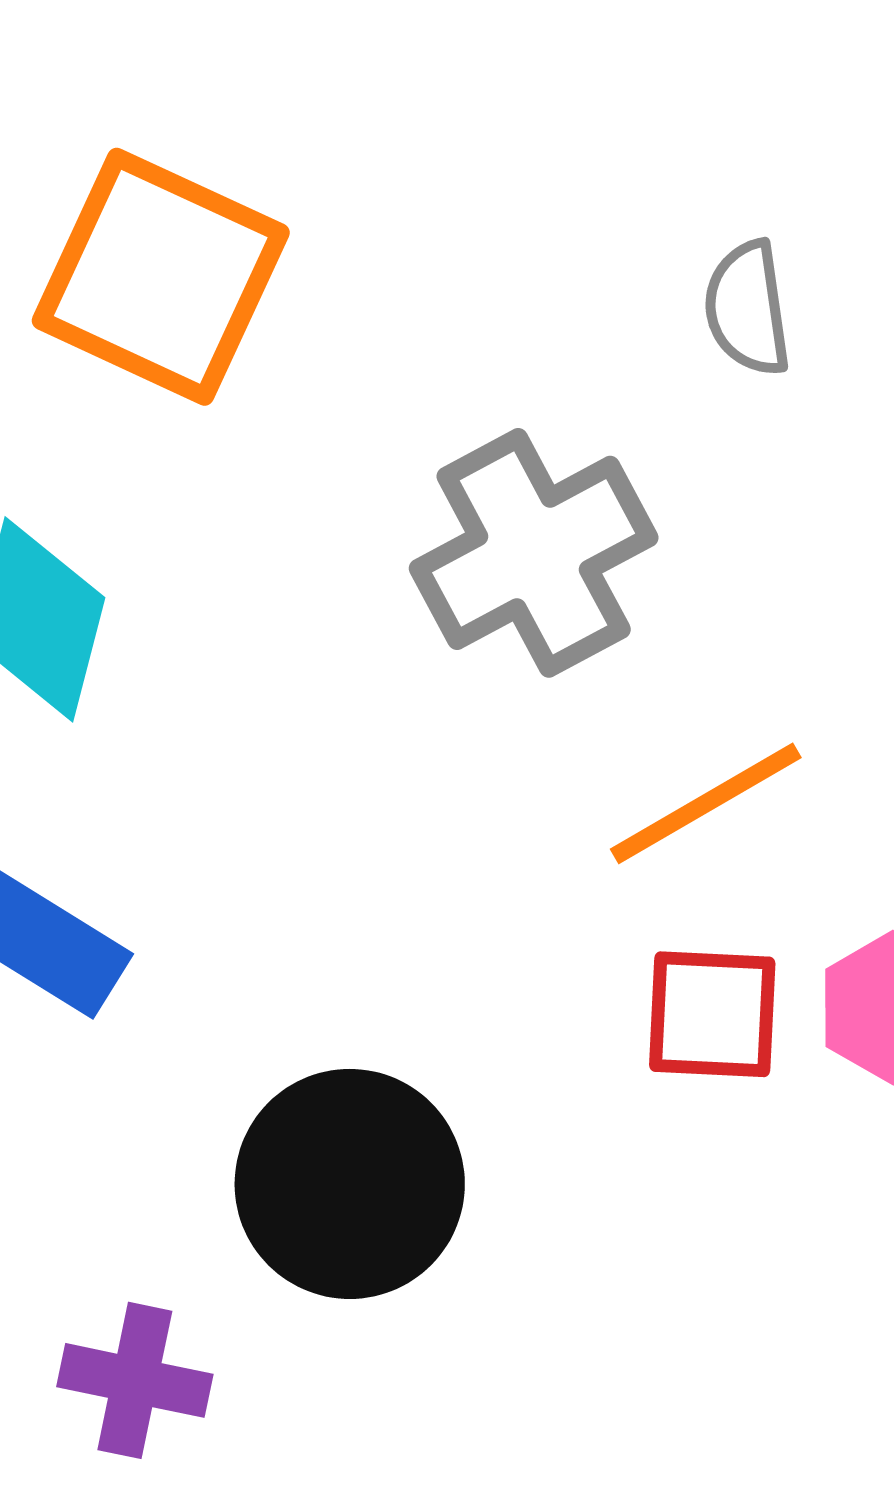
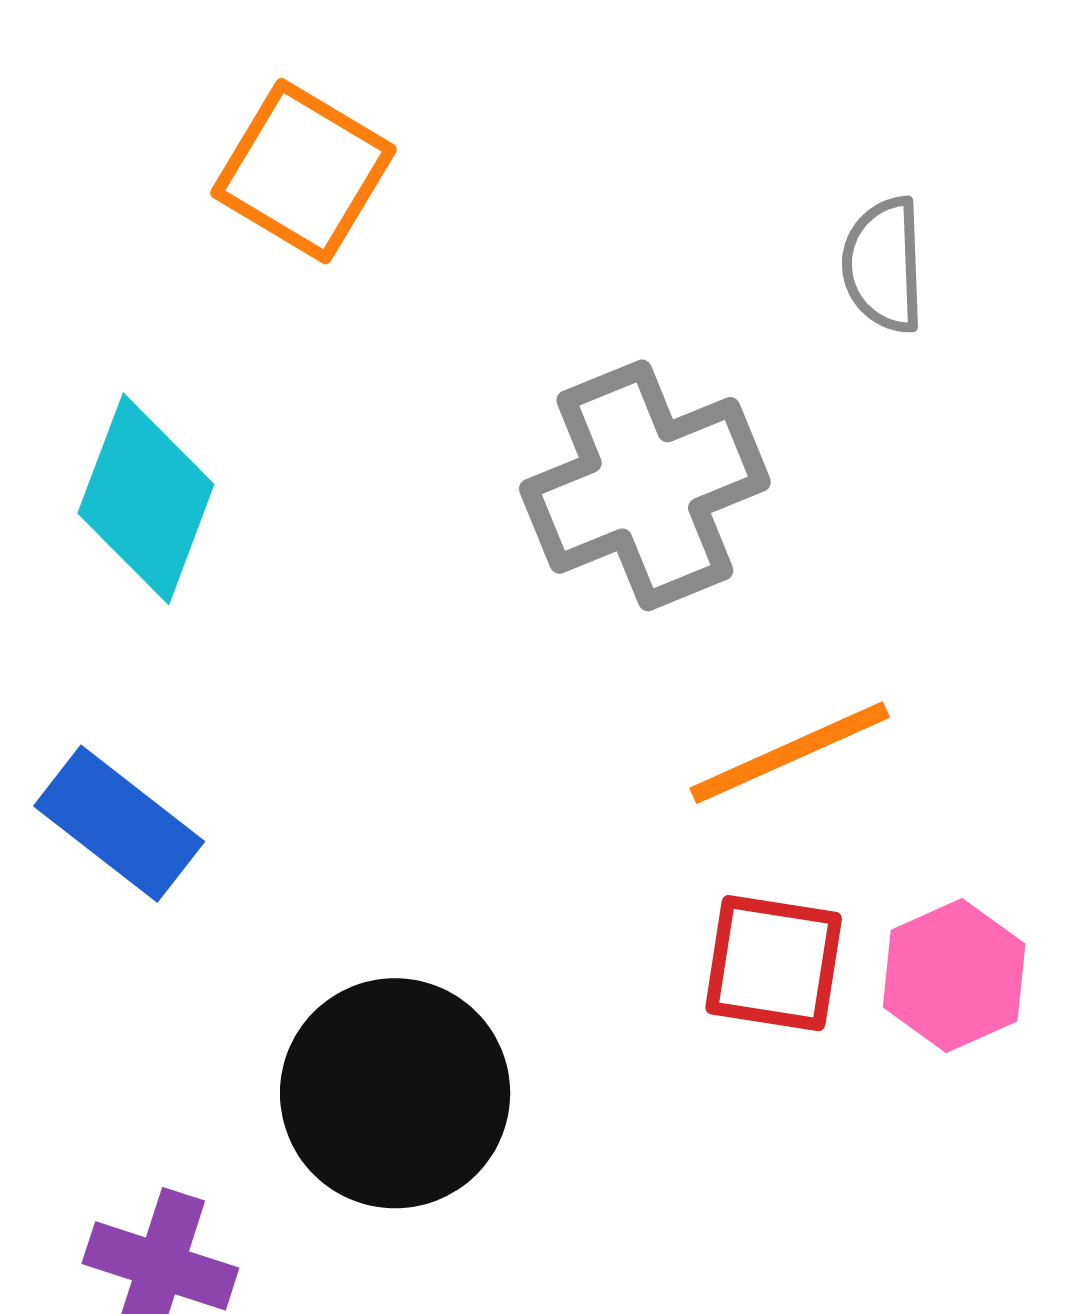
orange square: (161, 277) -> (304, 171), size x0.7

